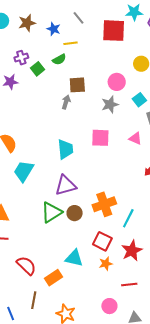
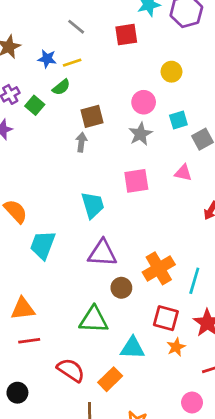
blue star: (54, 29) -> (47, 59), moved
red square: (114, 31) -> (126, 35), size x0.7
cyan square: (139, 100) -> (178, 120), turned 32
purple triangle: (66, 185) -> (102, 253), turned 30
green triangle: (52, 212) -> (94, 320), moved, turned 45

